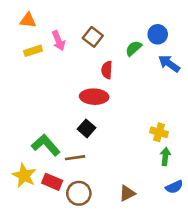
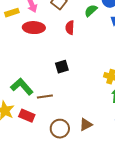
red ellipse: (94, 97) -> (34, 28), moved
black square: (86, 128) -> (62, 67), moved, turned 32
brown circle: (79, 193) -> (60, 129), moved

